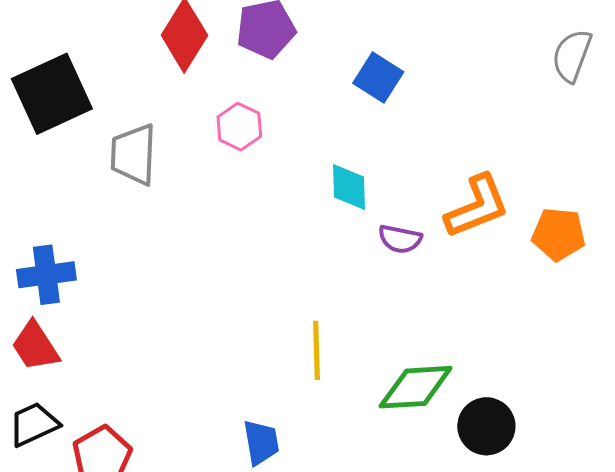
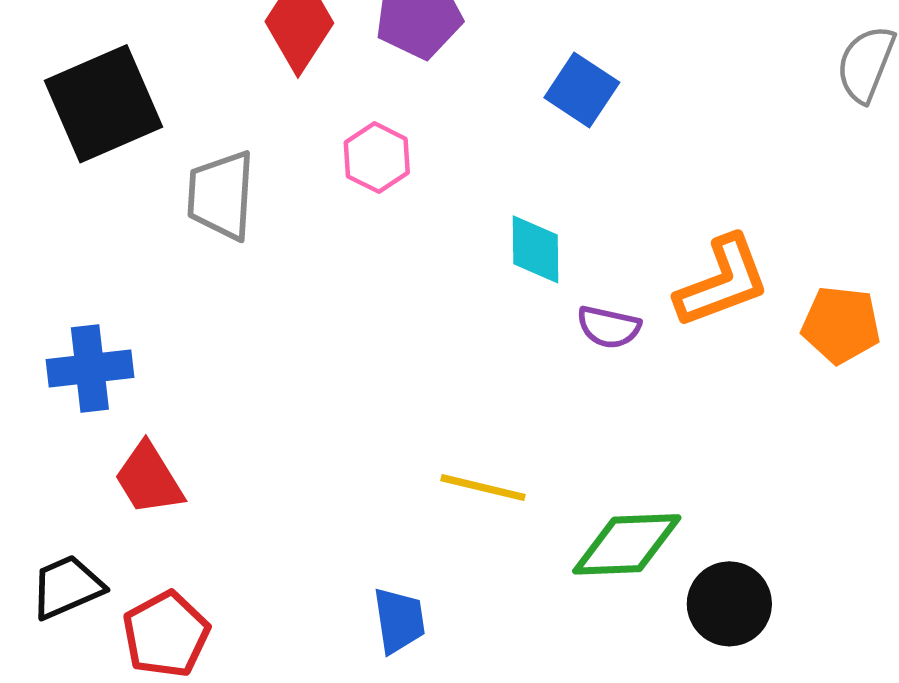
red trapezoid: (35, 346) -> (149, 479), moved
yellow line: (316, 350) -> (483, 488), turned -76

